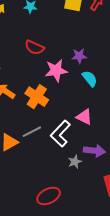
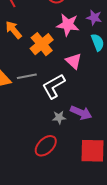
pink triangle: (84, 117) -> (74, 61), moved
red ellipse: (49, 196) -> (46, 146), moved, turned -35

